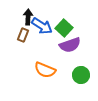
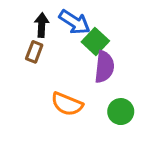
blue arrow: (42, 26) -> (74, 22), moved
purple semicircle: (70, 45) -> (104, 67), turned -65

